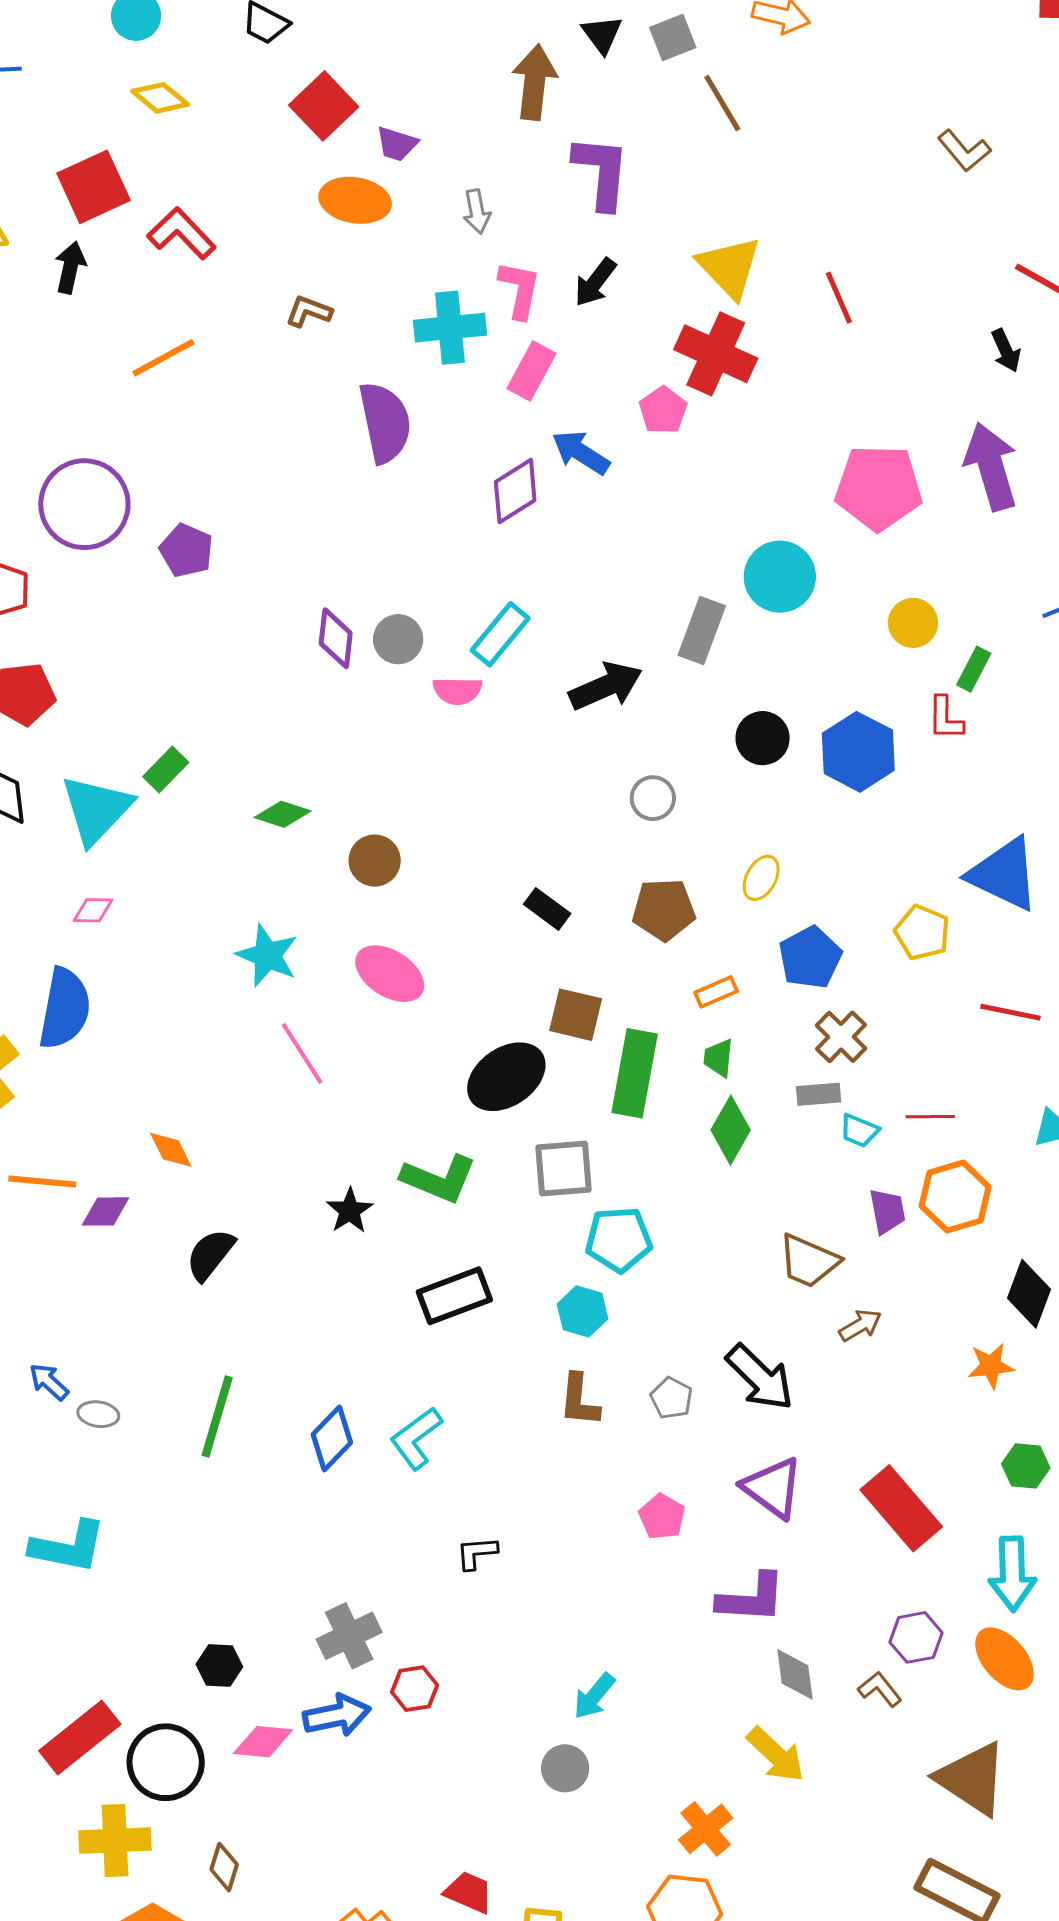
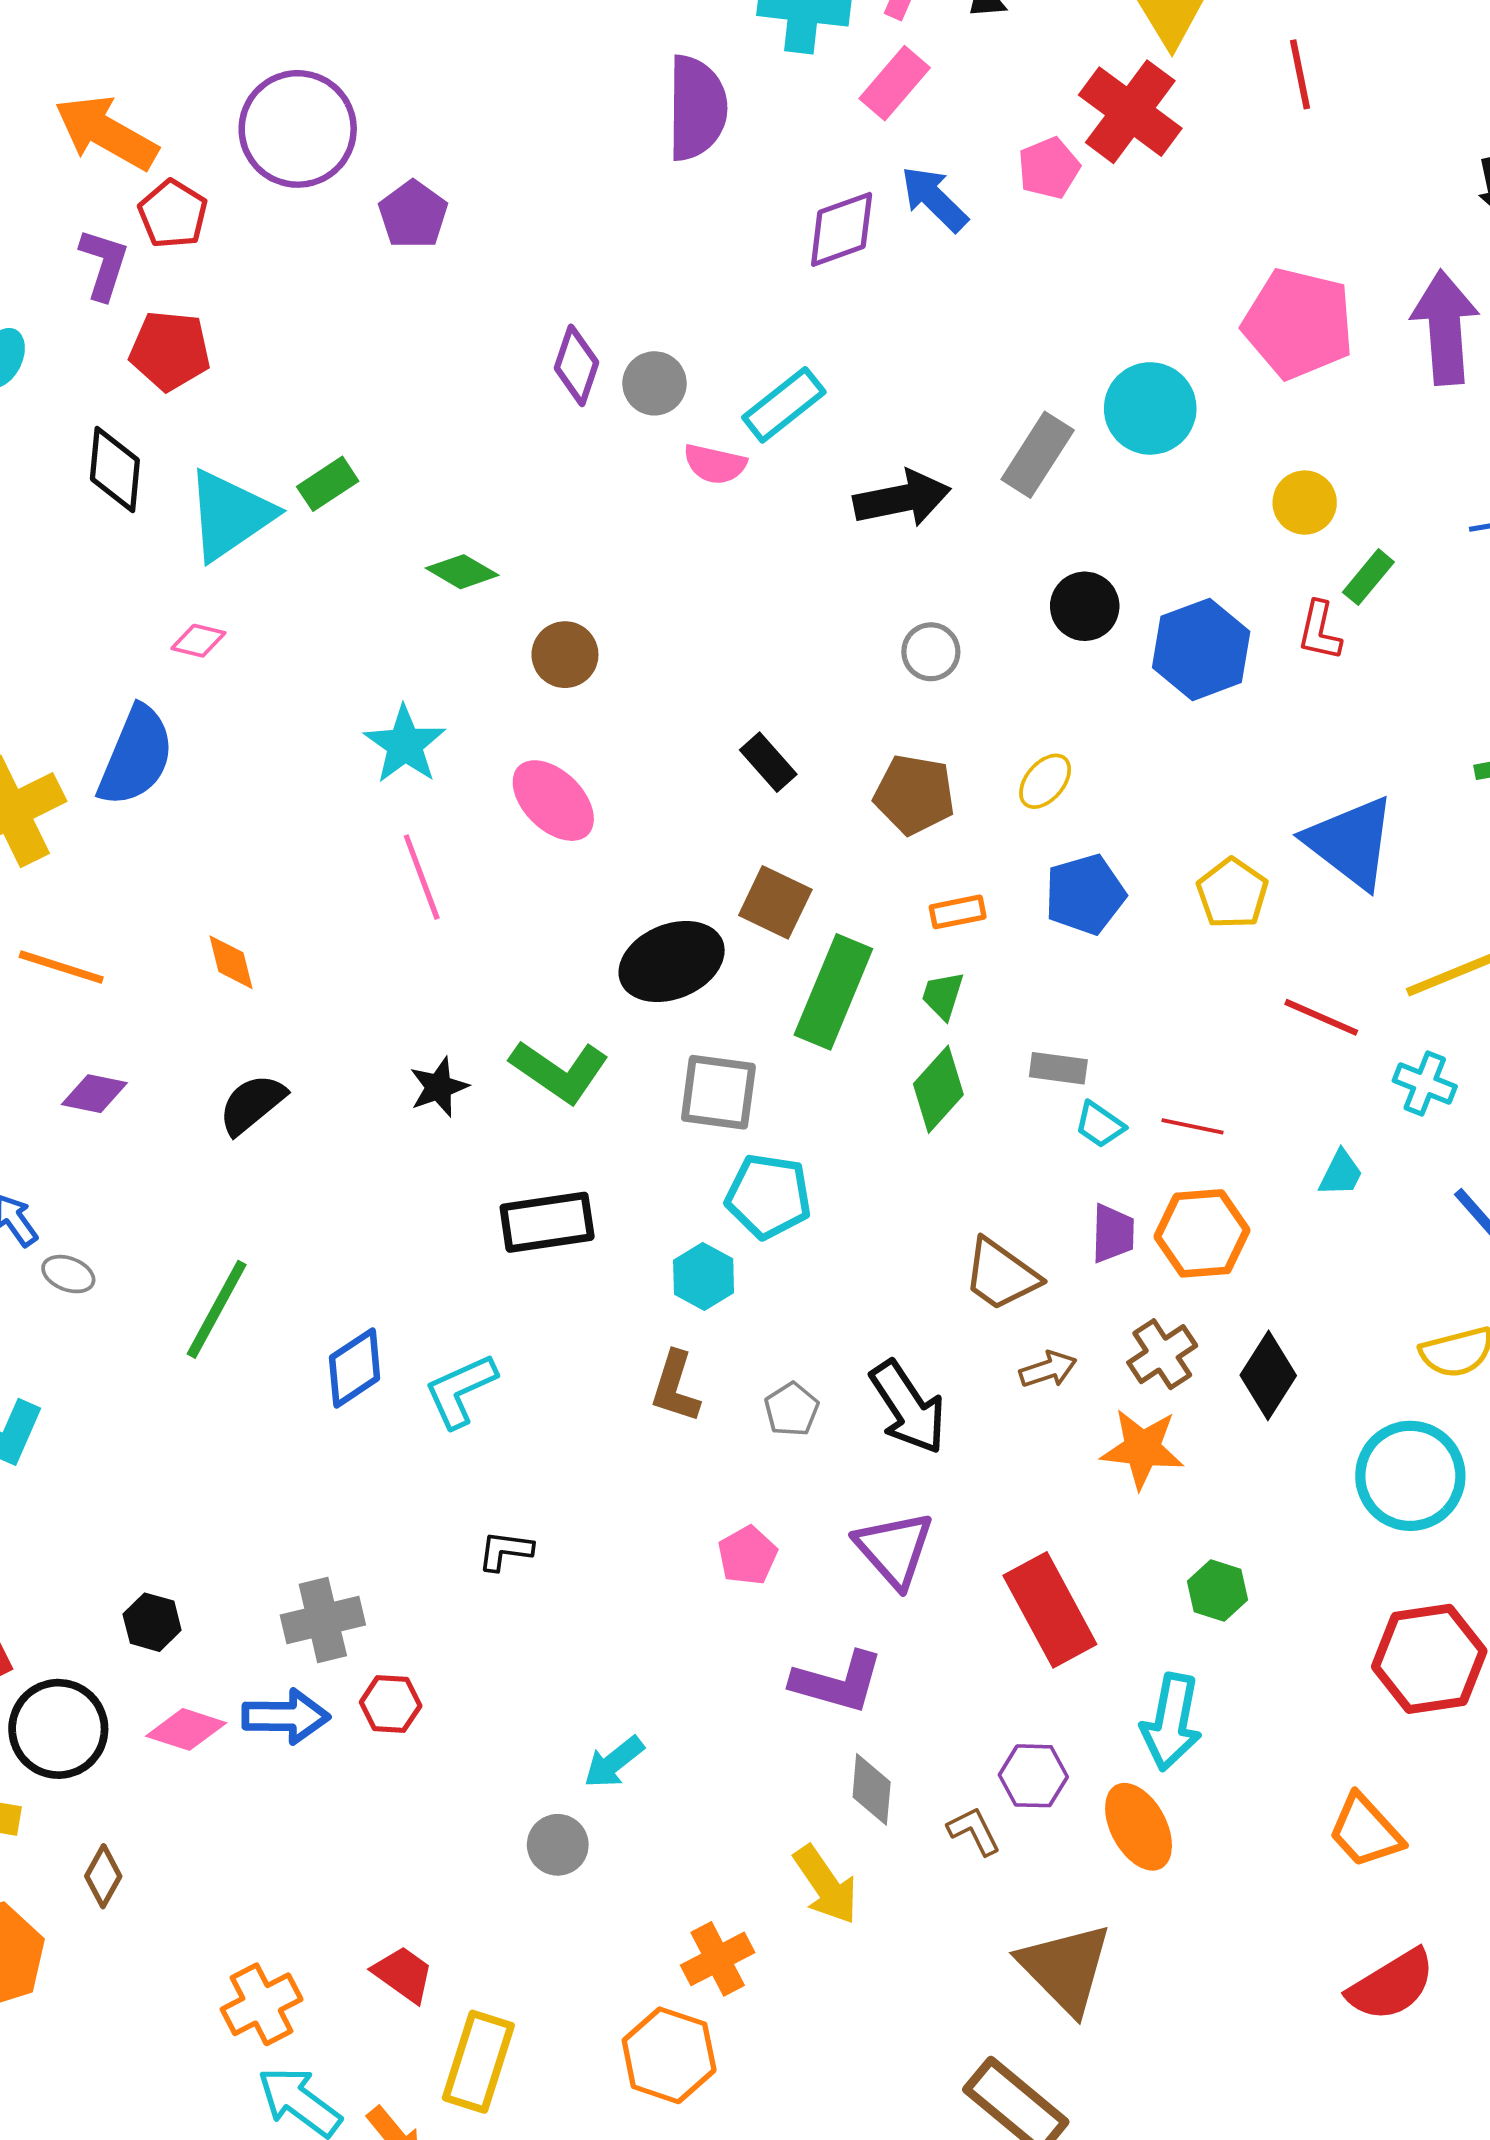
brown cross: (841, 1037) -> (1162, 1354), moved
purple diamond: (106, 1211) -> (94, 1094), moved
orange star: (991, 1366) -> (1142, 1449), moved, size x1.4

